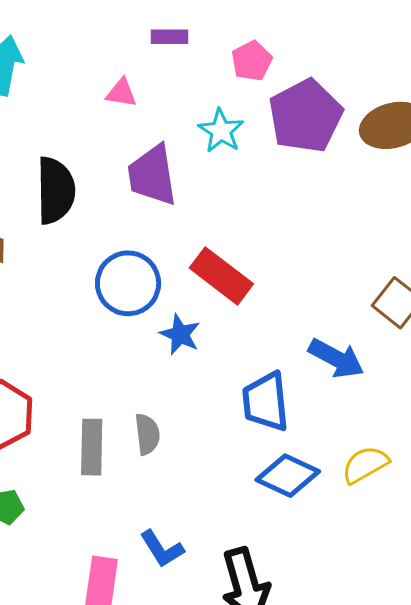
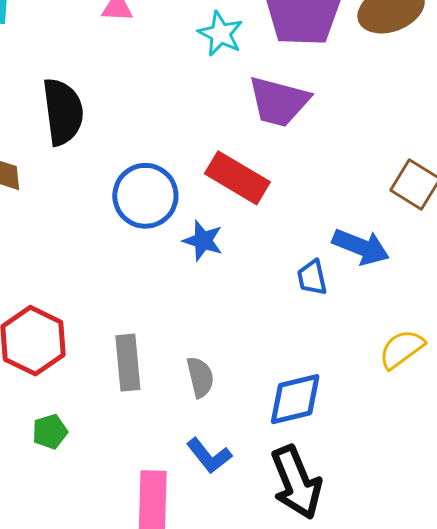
purple trapezoid: (152, 175) -> (279, 102), moved, turned -60
blue trapezoid: (266, 402) -> (312, 278), moved, size x0.6
gray semicircle: (147, 434) -> (200, 377), moved
blue diamond: (288, 476) -> (295, 399), moved, turned -32

